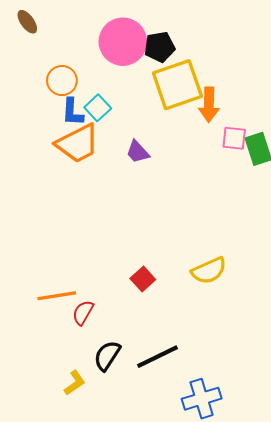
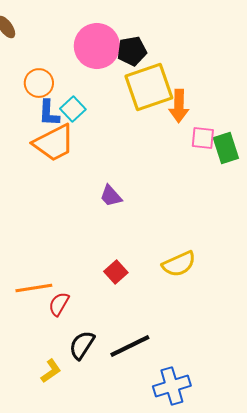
purple trapezoid: (138, 152) -> (111, 196), moved

